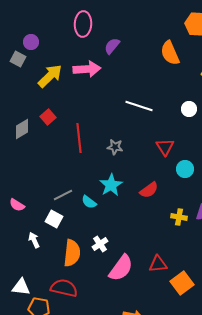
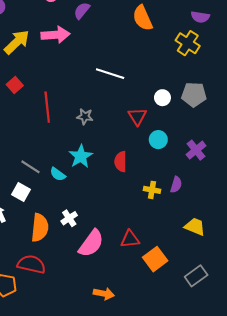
white circle: (189, 109) -> (162, 98), moved
red semicircle: (149, 190) -> (121, 162), turned 126
gray line: (63, 195) -> (30, 167), turned 60

